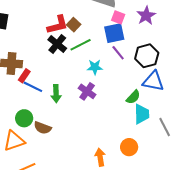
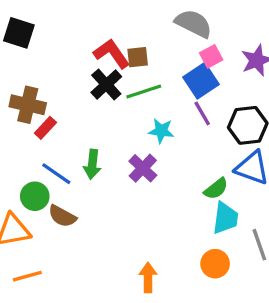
pink square: (118, 17) -> (211, 56), turned 32
red L-shape: (58, 25) -> (112, 54), turned -120
brown square: (74, 25) -> (138, 57), turned 32
blue square: (114, 33) -> (201, 81), turned -30
blue line: (33, 87) -> (56, 174), moved
orange circle: (129, 147) -> (215, 264), moved

